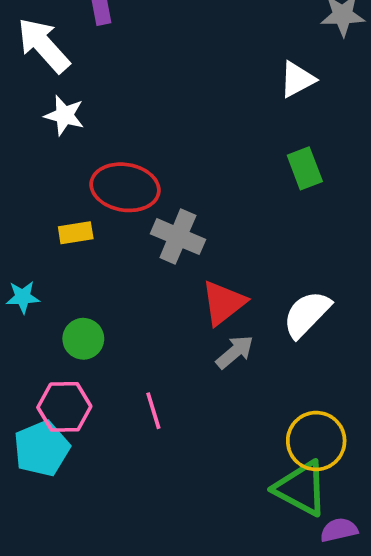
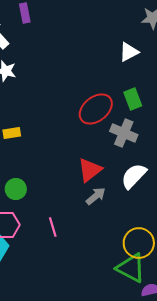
red ellipse: (125, 187) -> (96, 109), moved, turned -48
gray cross: (178, 237) -> (124, 133), moved

